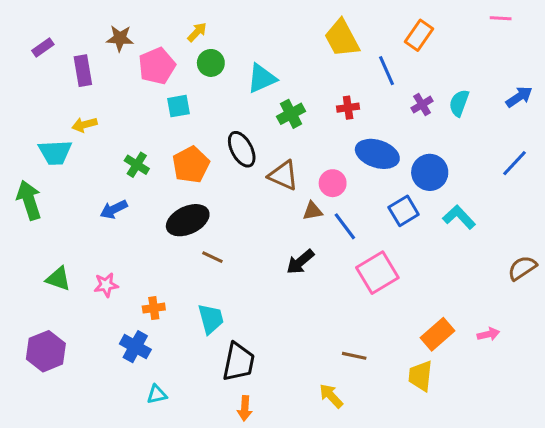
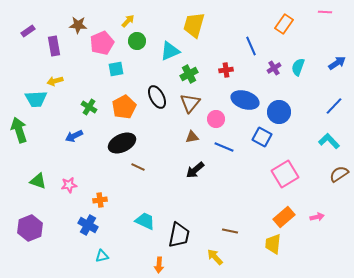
orange rectangle: (419, 35) -> (284, 24), moved
yellow trapezoid: (342, 38) -> (194, 25), moved, turned 44
brown triangle: (283, 175) -> (190, 103), moved, turned 45
brown triangle: (313, 211) -> (192, 137), moved
blue square: (404, 211) -> (262, 137), turned -30
cyan L-shape: (459, 217) -> (329, 141), moved
blue line: (345, 226) -> (224, 147), turned -30
pink square: (377, 273) -> (285, 174), moved
cyan trapezoid: (211, 319) -> (145, 221), moved, turned -50
black trapezoid: (239, 362) -> (179, 235), moved

